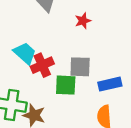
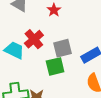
red cross: (42, 65) -> (34, 39), moved

